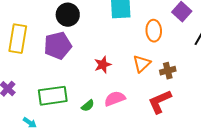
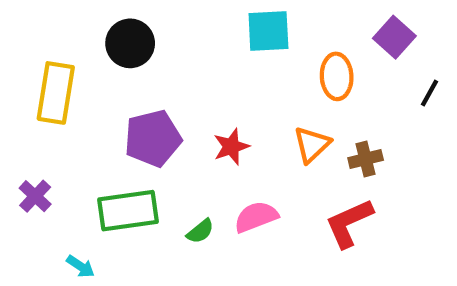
black circle: (68, 15) -> (130, 43), moved
purple pentagon: (58, 46) -> (153, 138), moved

